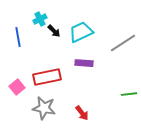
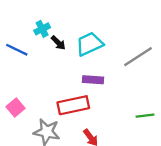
blue line: (18, 37) -> (17, 50), turned -54
red rectangle: (47, 77) -> (73, 105), moved

